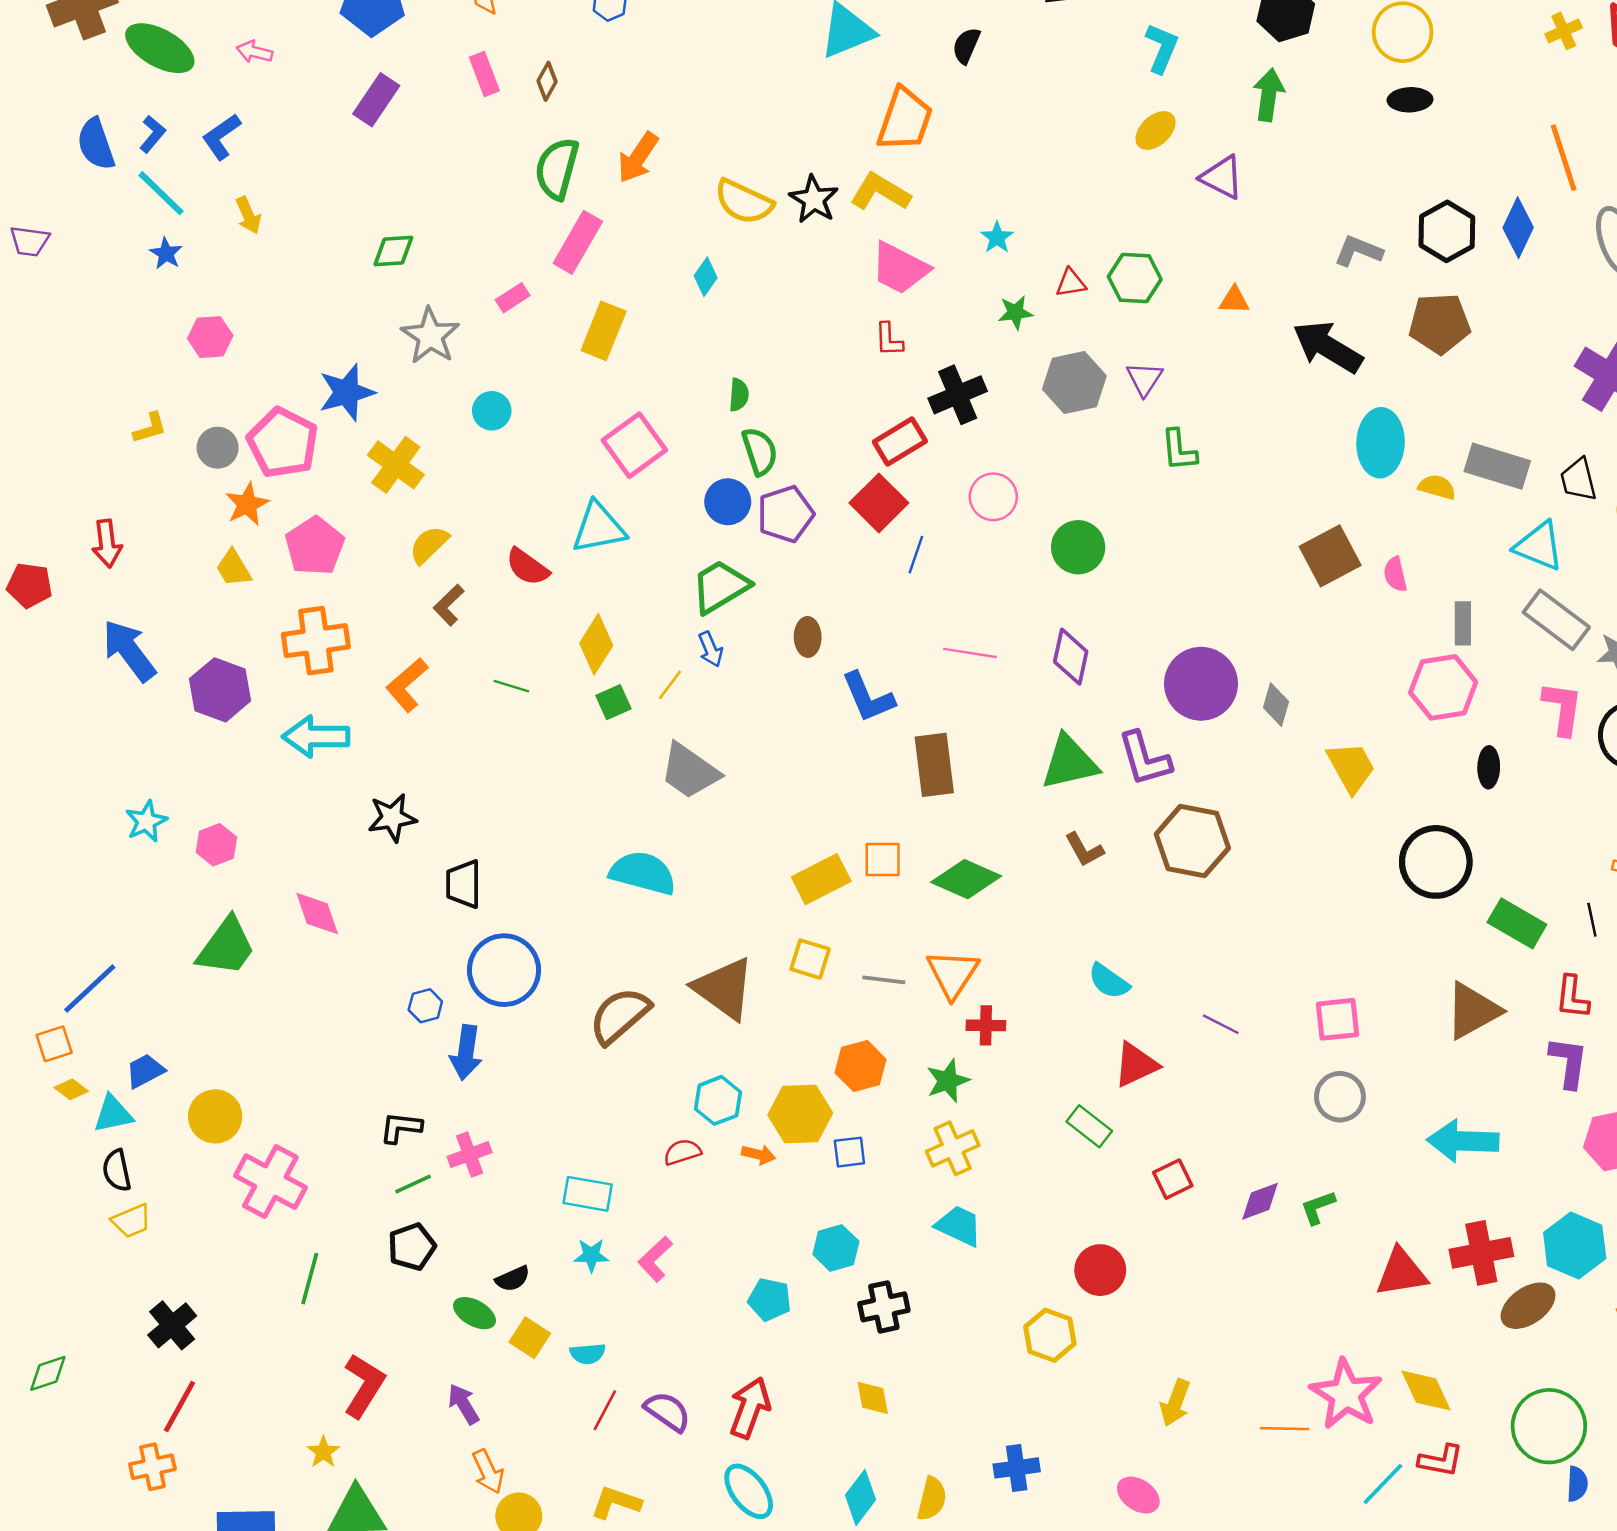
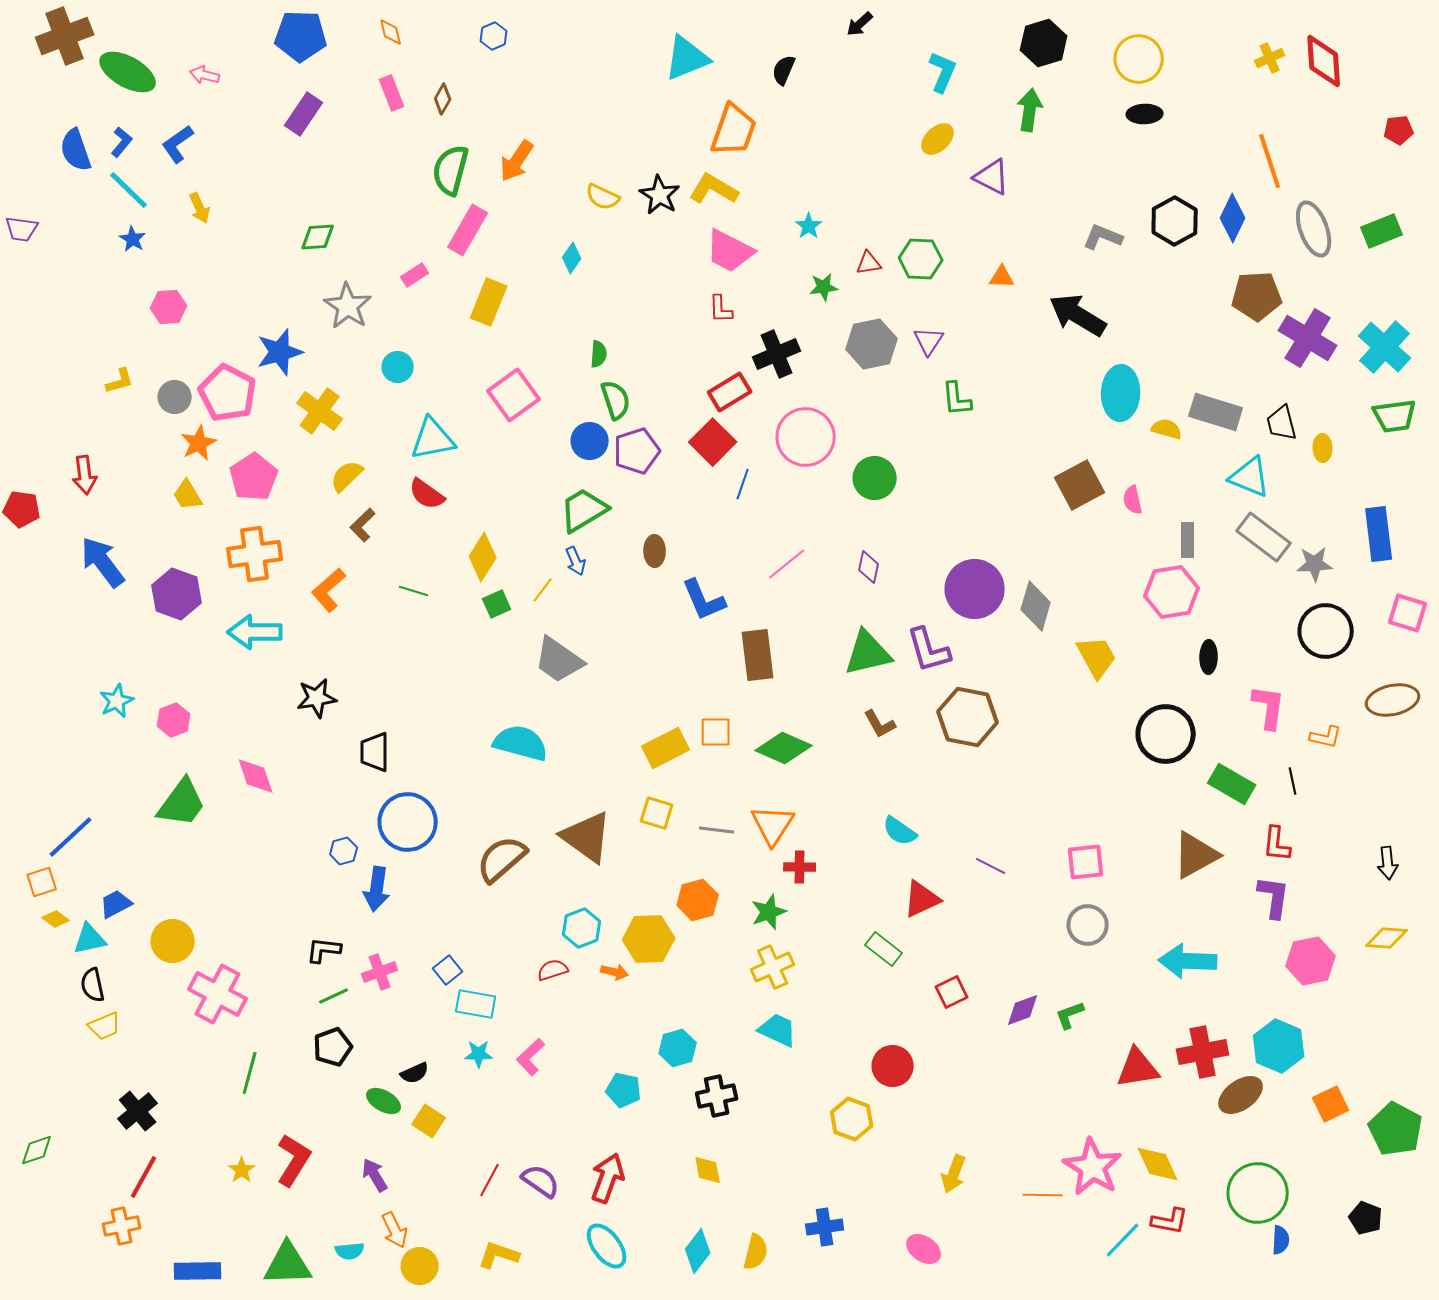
yellow semicircle: (744, 202) -> (603, 197), size x0.7
brown pentagon: (1440, 324) -> (1257, 296), moved
pink circle: (993, 497) -> (806, 437), size x1.5
cyan triangle: (599, 528) -> (433, 439), moved
pink line: (970, 653) -> (787, 564), turned -48
purple diamond: (1071, 657) -> (869, 567), size x0.7
gray diamond: (1276, 705) -> (1036, 606), size x1.4
pink L-shape: (1562, 708) -> (1269, 707), moved
blue square: (849, 1152) -> (448, 970), moved, turned -32
cyan semicircle: (588, 1354) -> (350, 1251), moved
yellow star: (323, 1452) -> (242, 1170), moved

